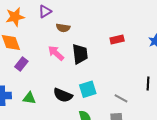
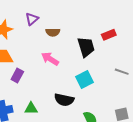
black trapezoid: (80, 54) -> (86, 47), moved
cyan square: (88, 89) -> (84, 79), moved
gray line: (121, 98) -> (122, 72), moved

